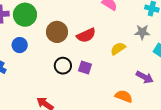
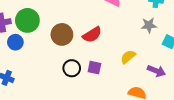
blue circle: (20, 45) -> (15, 42), moved
yellow semicircle: (118, 49) -> (128, 57), moved

